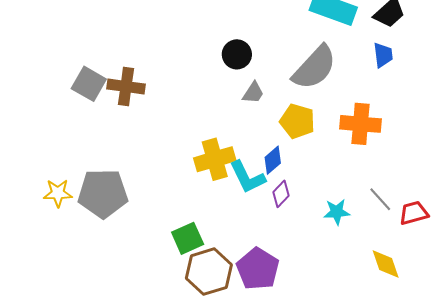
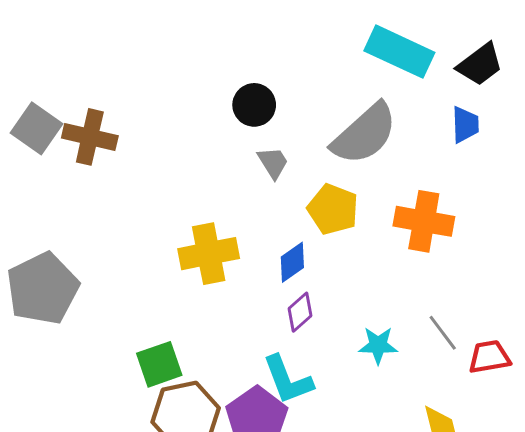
gray trapezoid: (253, 93) -> (273, 163), turned -70
cyan L-shape: (247, 177) -> (288, 380), moved
gray pentagon: (103, 193) -> (43, 288), turned -30

